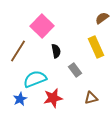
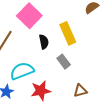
yellow rectangle: (96, 47) -> (68, 33), moved

